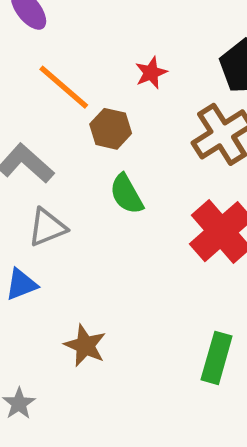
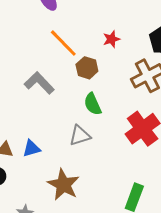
gray triangle: (47, 227) -> (80, 135), moved
brown star: (85, 346) -> (63, 185), size x1.4

